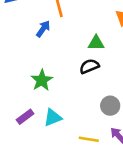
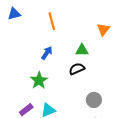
blue arrow: (43, 29) -> (47, 53), moved

